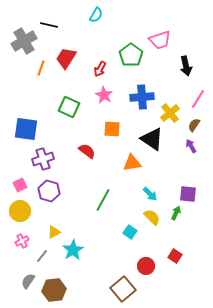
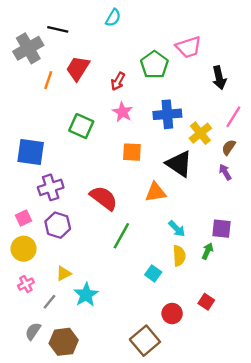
red semicircle: (87, 151) -> (104, 198), moved, size x1.4
yellow semicircle: (152, 217) -> (179, 256), turned 42

